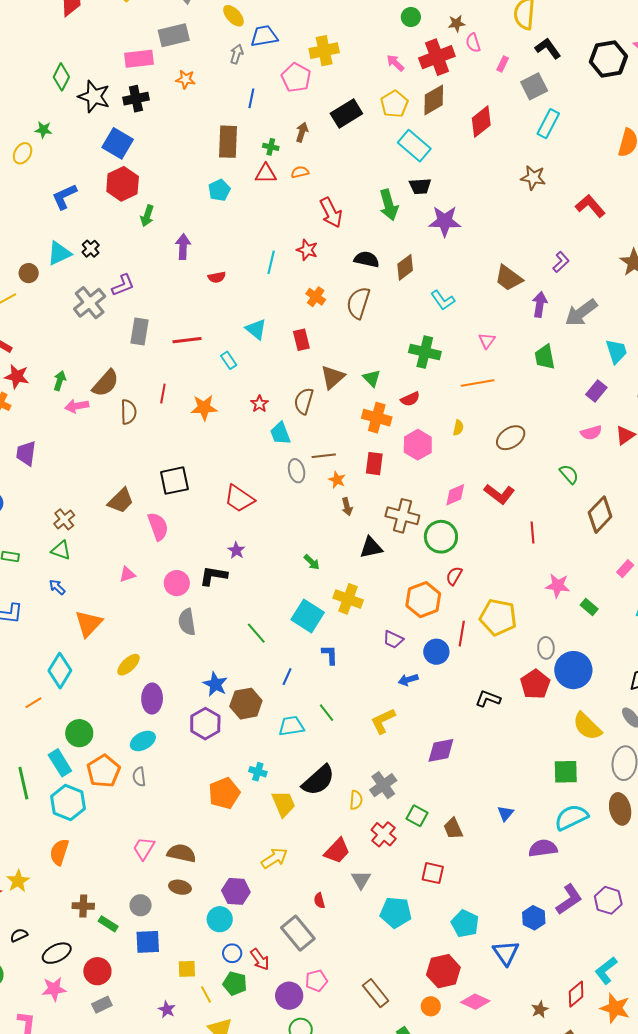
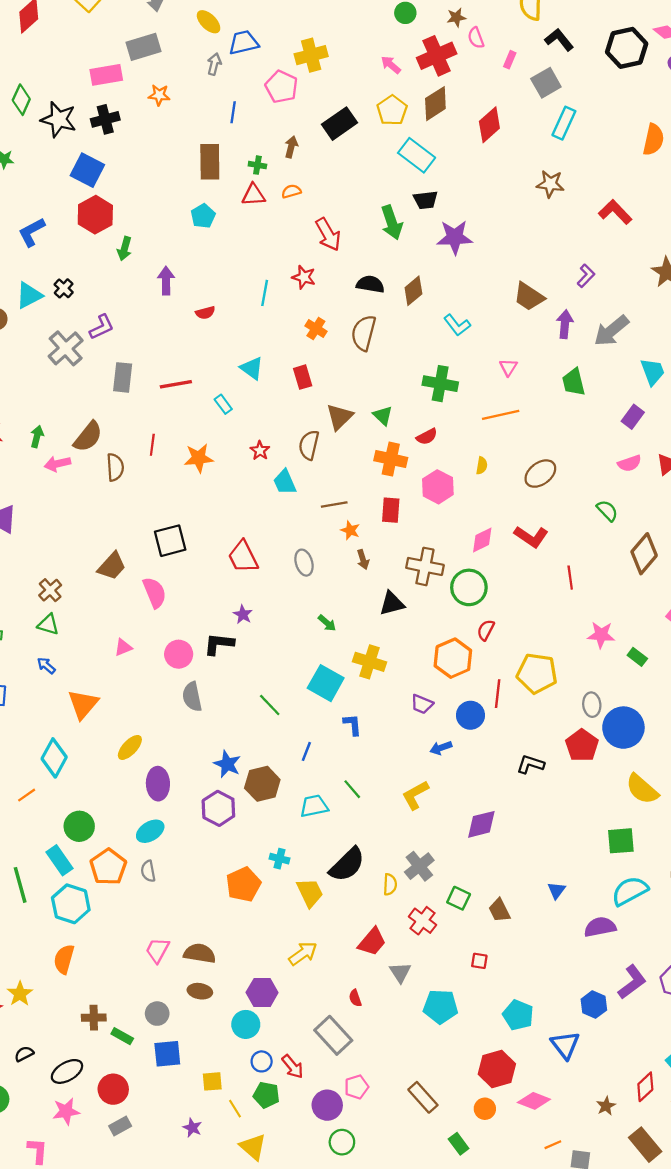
gray ellipse: (297, 471) -> (304, 563), moved
red trapezoid: (239, 499) -> (243, 557), turned 32
red square: (433, 873) -> (479, 961), size x0.7

